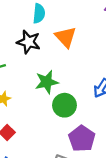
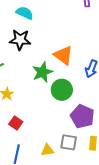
cyan semicircle: (39, 13) -> (25, 13), turned -60
orange triangle: (66, 37) -> (63, 55), moved

